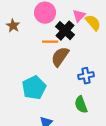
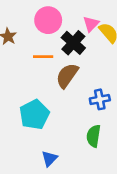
orange line: (50, 42) -> (43, 57), moved
green semicircle: (81, 105) -> (93, 136), turned 30

